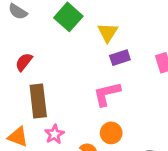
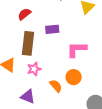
purple rectangle: (120, 58) -> (52, 29), moved

